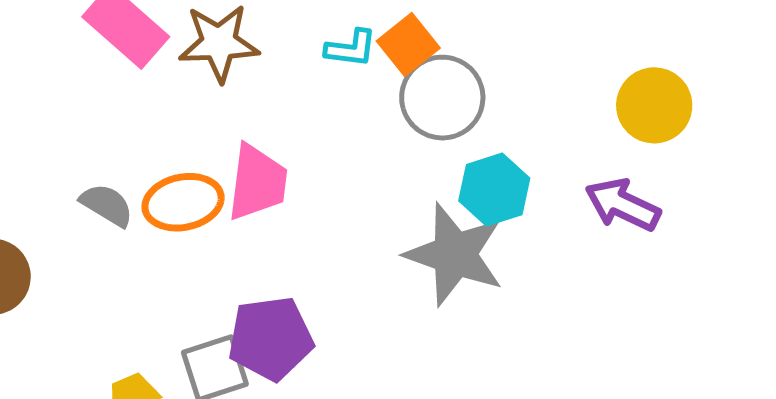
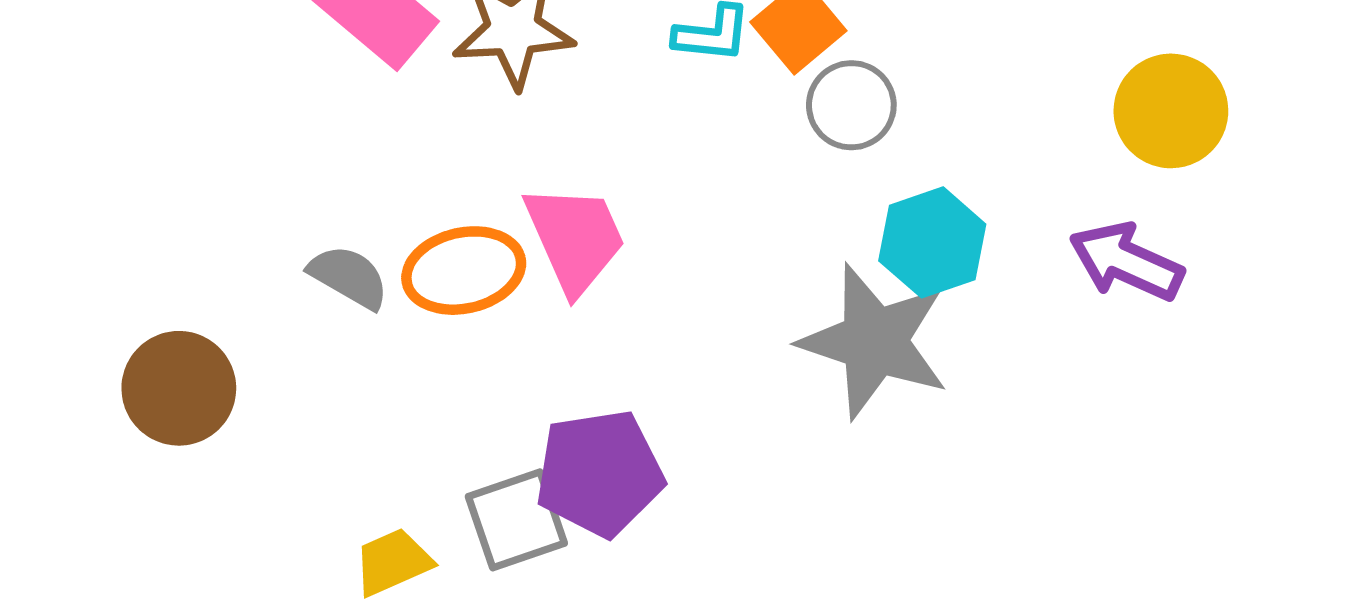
gray circle: (442, 98) -> (851, 105), size x0.7
pink trapezoid: (257, 182) -> (575, 238), turned -30

